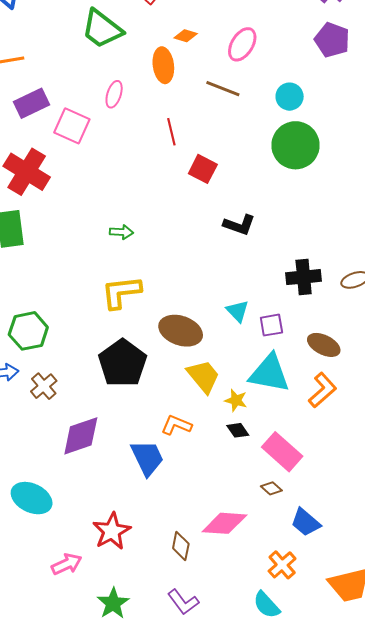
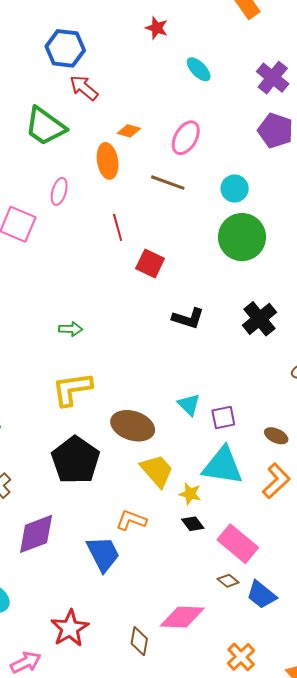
black cross: (304, 277) -> (259, 319), moved, turned -32
brown ellipse: (324, 345) -> (276, 436), size x0.7
blue trapezoid: (306, 522) -> (261, 595), moved

